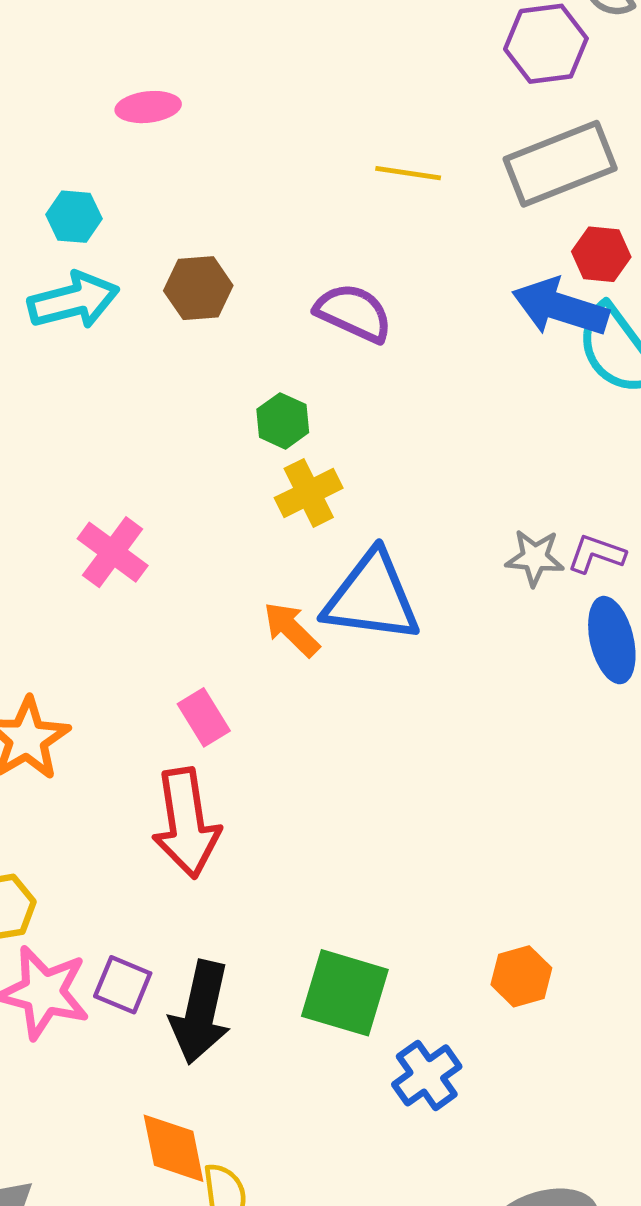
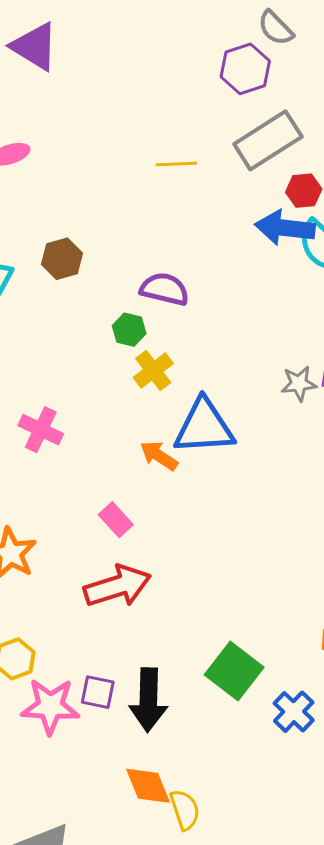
purple semicircle: (354, 313) -> (165, 289), moved
red arrow: (186, 823) -> (117, 586), turned -88
green square: (345, 993) -> (234, 671), turned 32

